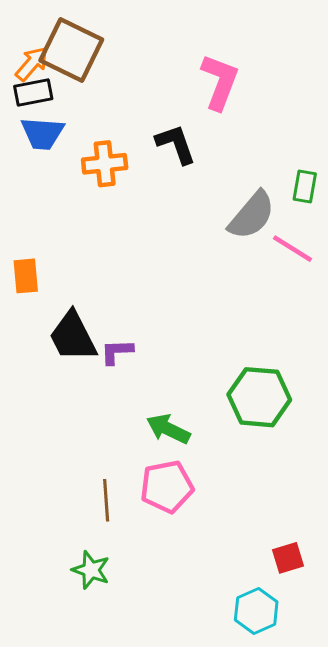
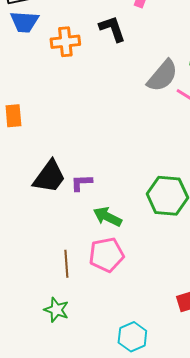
black trapezoid: (73, 337) -> (49, 177), moved, turned -117
purple L-shape: (117, 352) -> (81, 183), moved
cyan hexagon: (256, 611) -> (132, 337), moved

